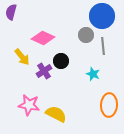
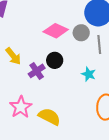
pink diamond: (43, 38) -> (56, 31), moved
pink star: (29, 105) -> (21, 107), turned 30

